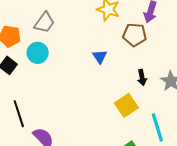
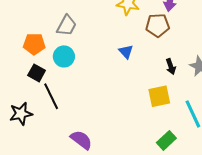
yellow square: (126, 105) -> (159, 96), turned 30
black line: (19, 114) -> (51, 96), moved

